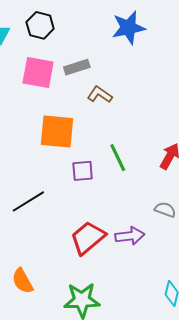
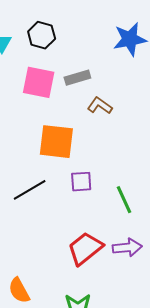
green line: (118, 158) -> (124, 200), moved
black line: (28, 201) -> (30, 190), moved

